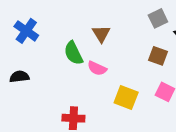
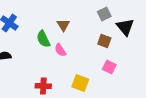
pink semicircle: (97, 68) -> (60, 50), turned 32
yellow square: (126, 97) -> (80, 83), moved

